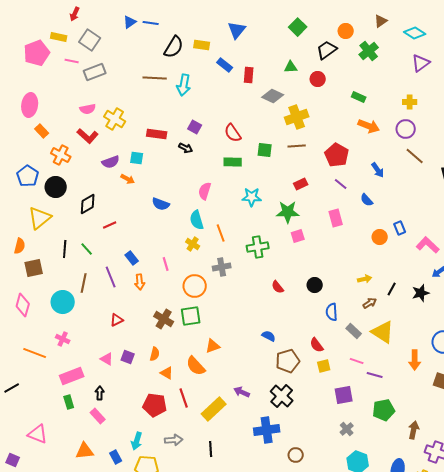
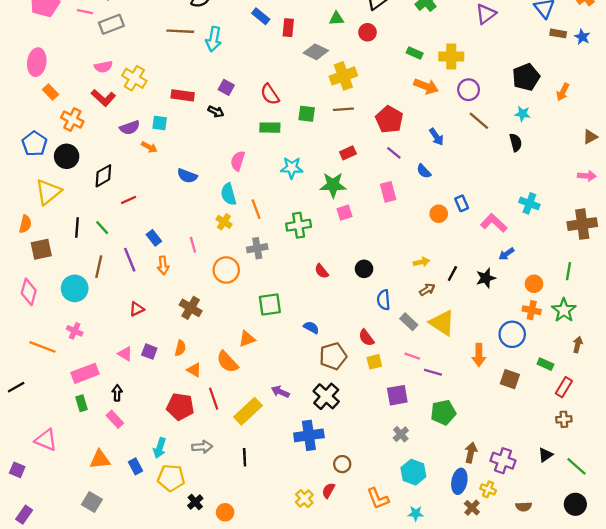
yellow cross: (410, 102) -> (451, 56), moved, size x1.5
green square: (191, 316) -> (270, 304), moved
brown arrow: (414, 430) -> (471, 453), moved

